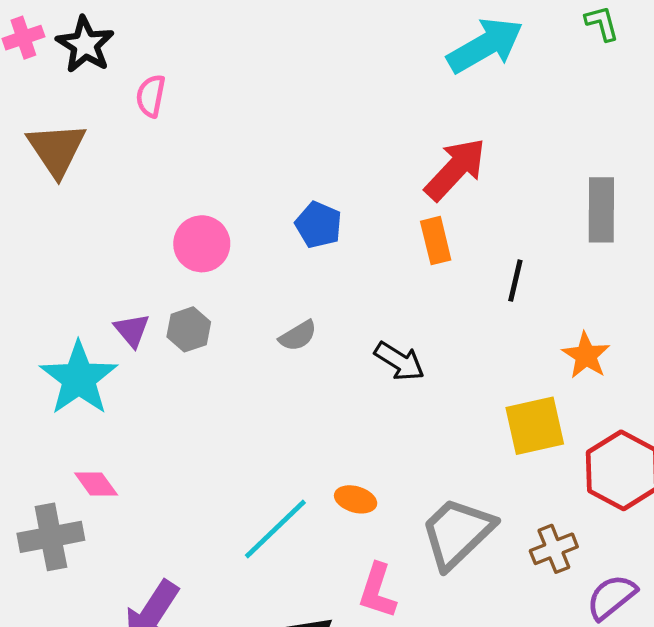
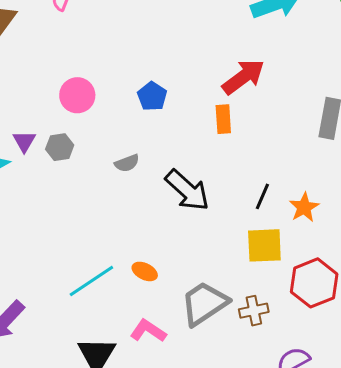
black line: (515, 281) -> (262, 196), moved
black arrow: (399, 361) -> (187, 190), size x1.5
brown cross: (554, 549) -> (254, 311), moved
pink L-shape: (377, 591) -> (148, 331), turned 96

